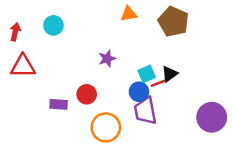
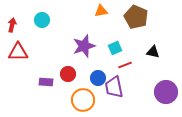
purple star: (107, 59) -> (84, 46), size x1.6
cyan square: (147, 74) -> (115, 48), moved
black triangle: (170, 74) -> (153, 52), moved, turned 48
blue circle: (139, 92) -> (98, 78), moved

